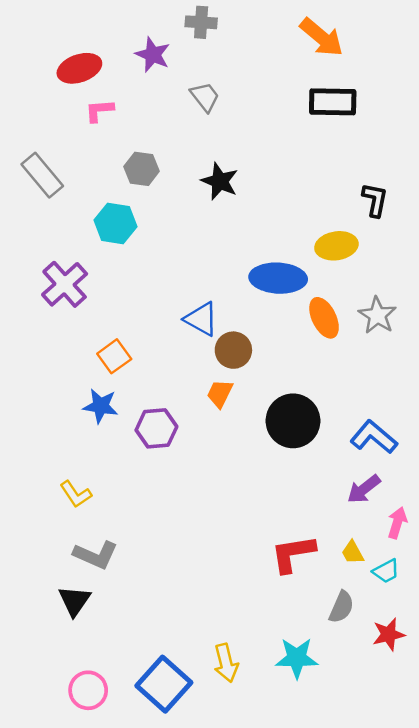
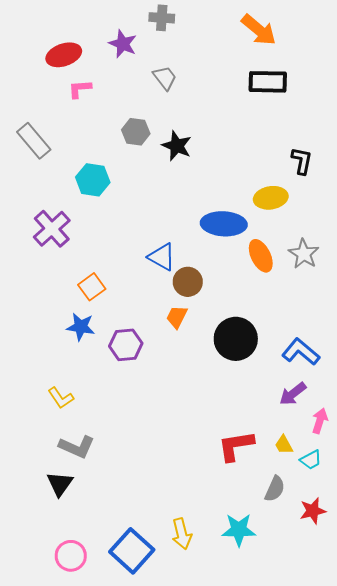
gray hexagon: (142, 169) -> (136, 132), moved

